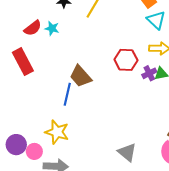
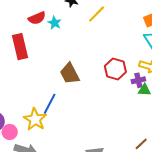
purple cross: (149, 73) -> (138, 80), moved
blue line: (67, 94) -> (50, 104), moved

